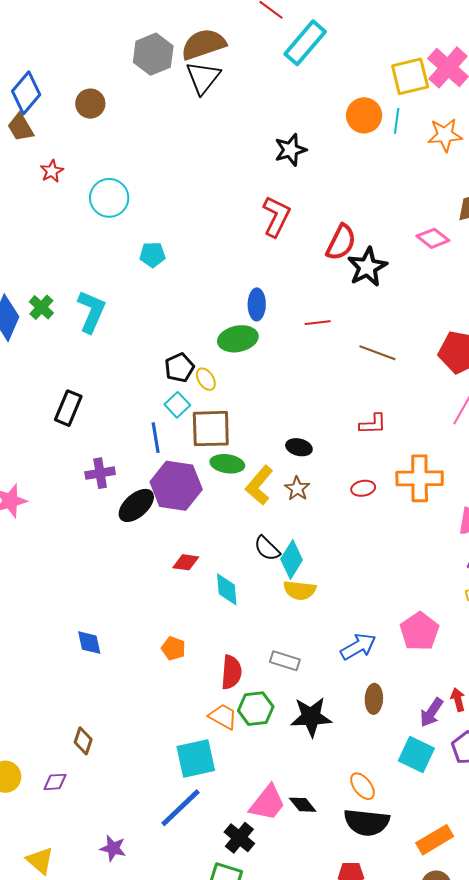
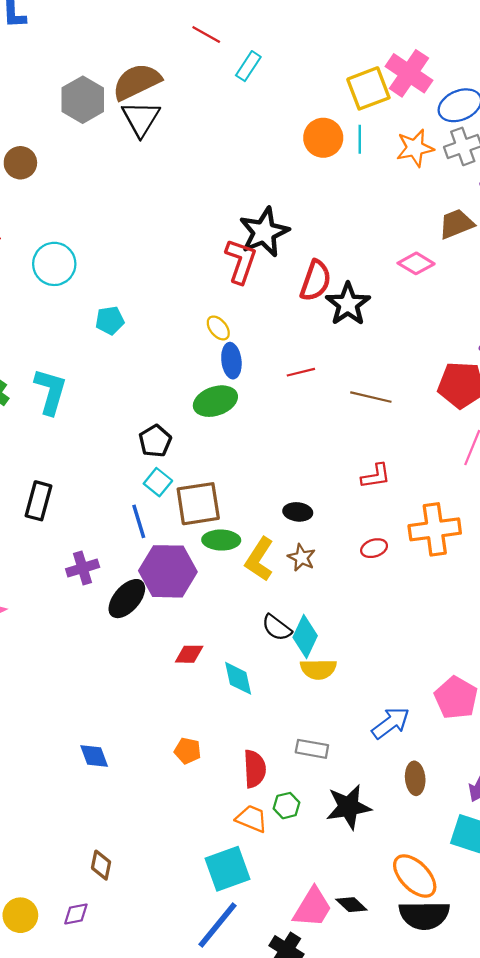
cyan rectangle: (305, 43) -> (248, 66), size x0.6
black star: (290, 150) -> (264, 232), moved, size x1.4
yellow ellipse: (206, 379) -> (218, 328), moved
green hexagon: (256, 709) -> (286, 806), size x0.7
orange ellipse: (362, 786) -> (415, 876), size x1.5

